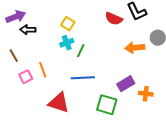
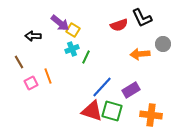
purple arrow: (16, 17) -> (60, 23), moved, turned 60
red semicircle: (114, 19) -> (119, 25), turned -42
blue line: (83, 78) -> (102, 87), moved, turned -45
orange cross: (146, 94) -> (151, 115), moved, size x1.5
red triangle: (59, 103) -> (92, 111), moved

